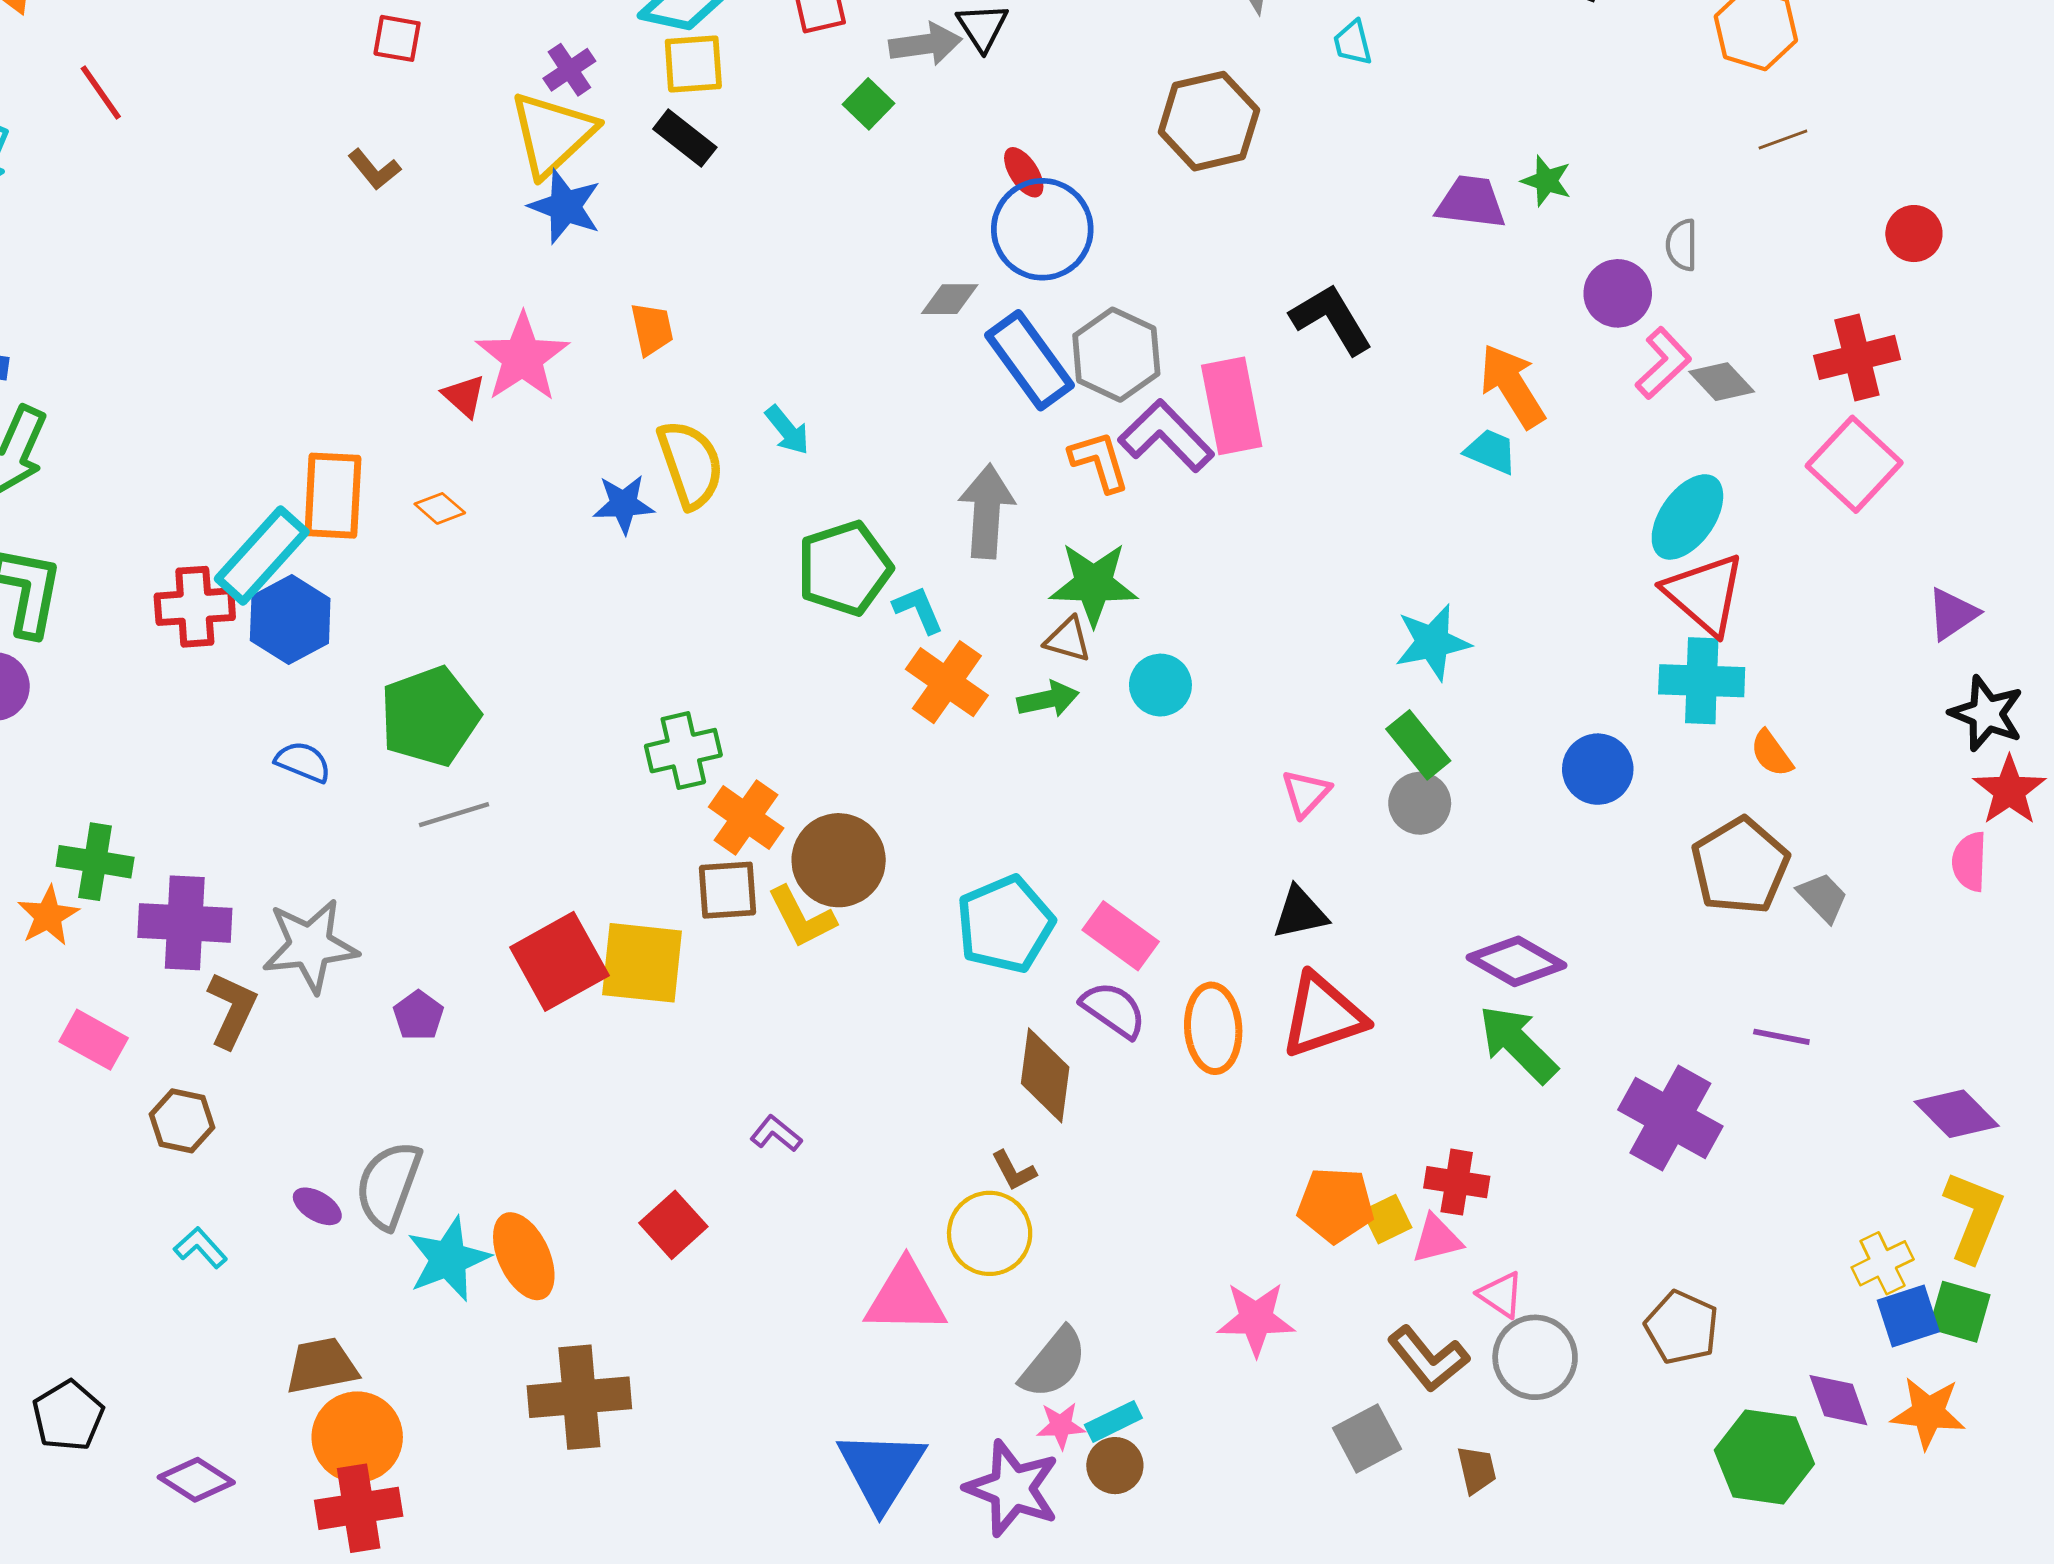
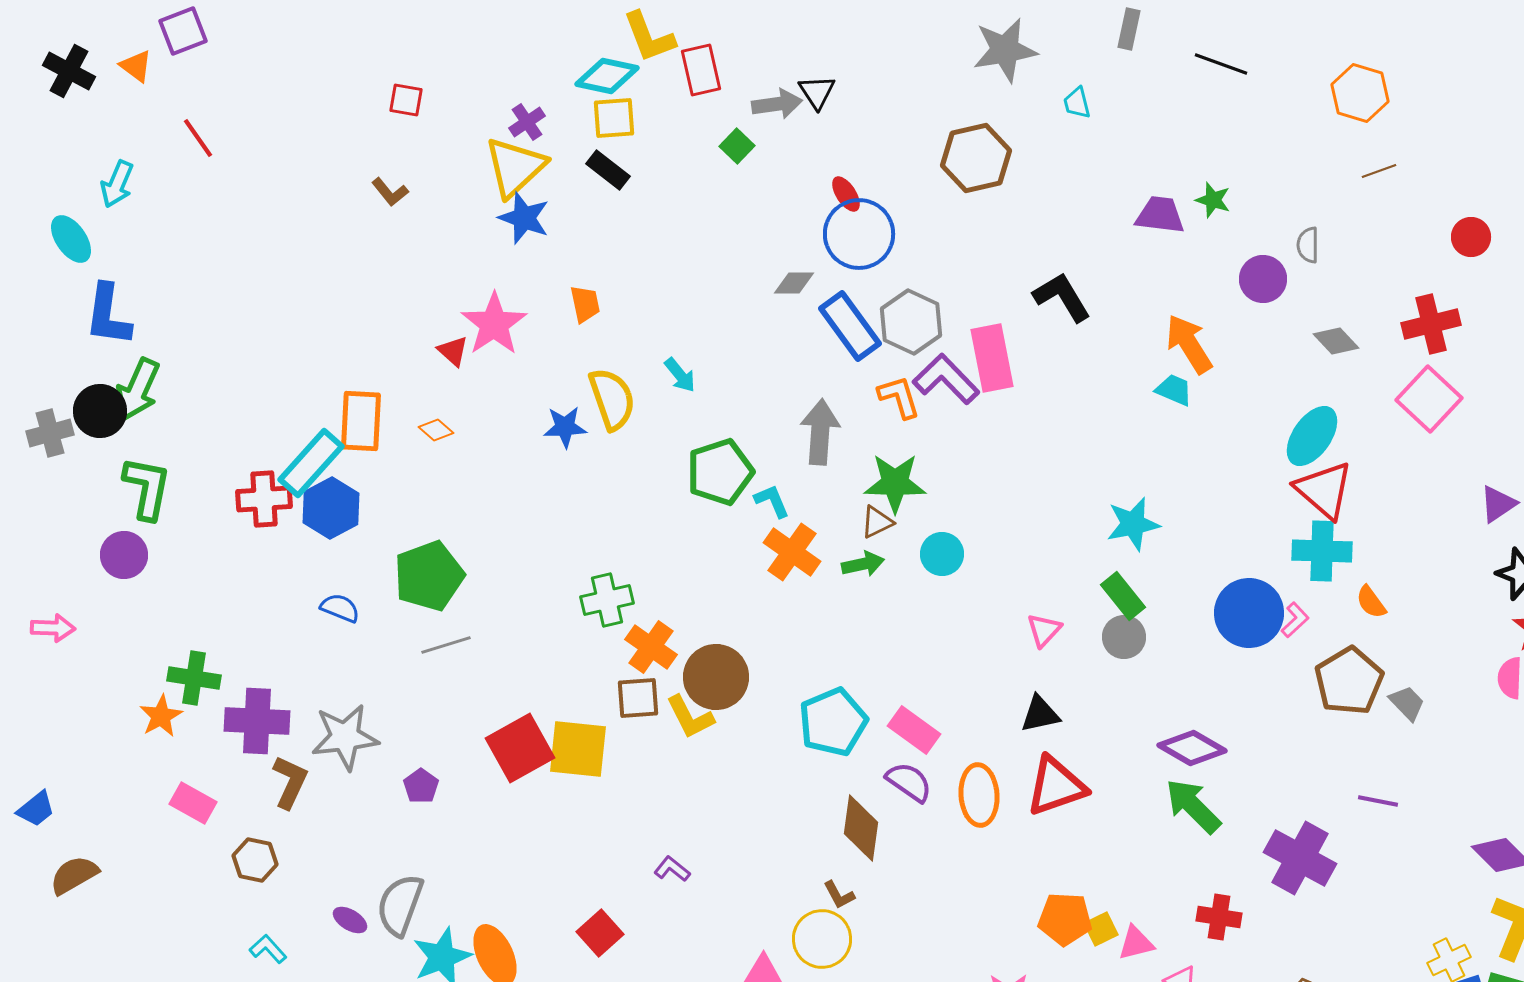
pink L-shape: (1663, 363) -> (1295, 620), moved, size x0.7
brown triangle: (1068, 639) -> (877, 522), turned -42
blue circle: (1598, 769) -> (1249, 613), size x1.4
red cross: (1457, 1182) -> (1219, 917), moved

